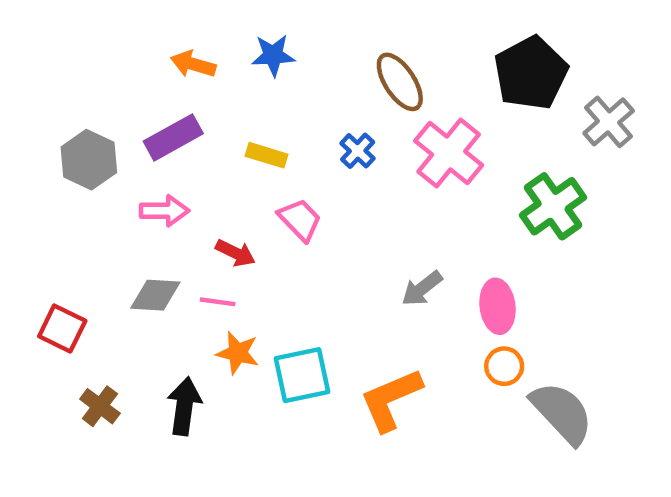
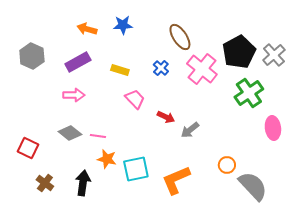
black pentagon: (531, 73) -> (239, 52), moved
gray hexagon: (89, 160) -> (32, 56), moved
red arrow: (235, 253) -> (166, 117), moved
gray diamond: (155, 295) -> (70, 133), turned 35
pink ellipse: (497, 306) -> (273, 128), moved

